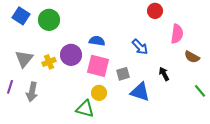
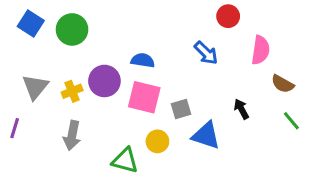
blue arrow: (140, 47) -> (206, 53), moved
green line: (200, 91) -> (291, 121), moved
gray arrow: (32, 92) -> (72, 135), moved
yellow circle: (99, 93) -> (157, 141), moved

